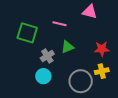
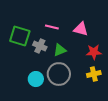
pink triangle: (90, 12) -> (81, 29), moved
gray cross: (47, 56) -> (40, 46), moved, turned -32
gray circle: (81, 81) -> (59, 74), moved

